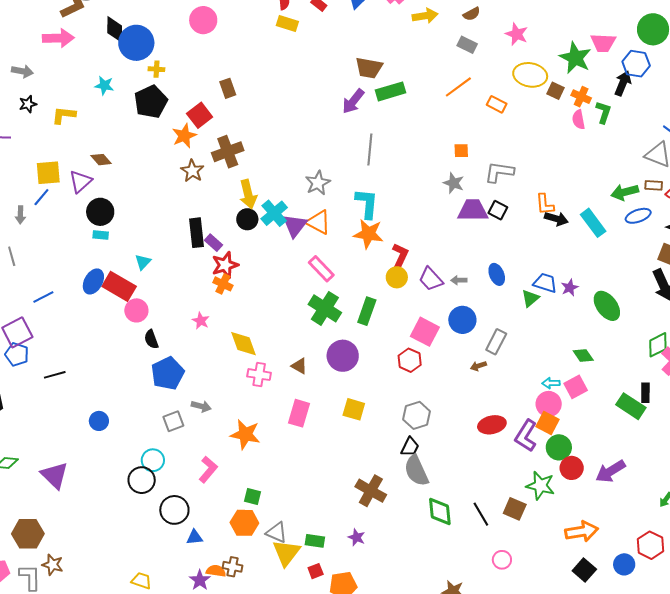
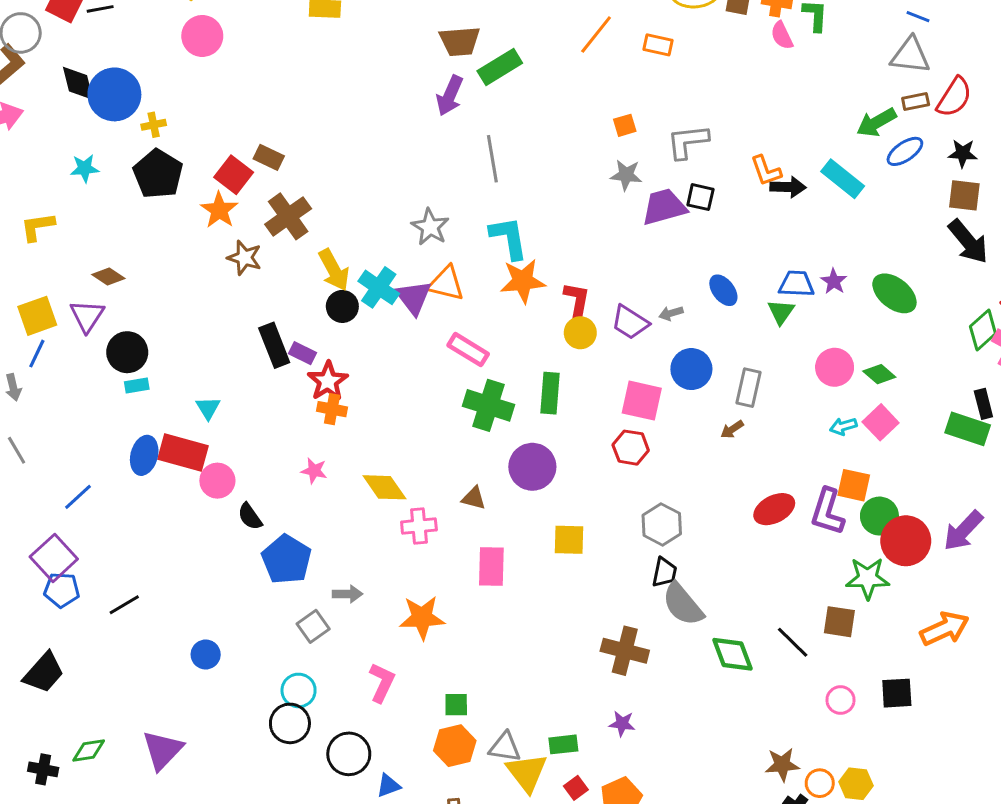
brown rectangle: (228, 88) -> (269, 157), moved, turned -30
pink circle: (549, 404) -> (835, 367), moved
red circle: (572, 468) -> (906, 541), size x1.4
purple triangle: (55, 475) -> (163, 750), turned 44
black square: (584, 570) -> (897, 693), moved, turned -30

